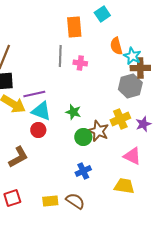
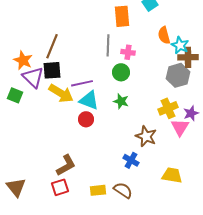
brown star: (98, 131) -> (146, 136), moved
green circle: (83, 137) -> (121, 72), moved
pink triangle: (132, 156) -> (180, 127), moved, turned 36
brown L-shape: (18, 157) -> (66, 165), moved
blue cross: (83, 171) -> (131, 160), turned -35

